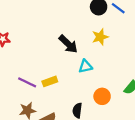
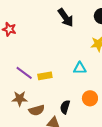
black arrow: (68, 44) -> (66, 18), moved

